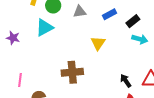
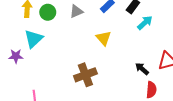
cyan triangle: (44, 28) -> (34, 39), moved
cyan arrow: (140, 39) -> (145, 23), turned -42

